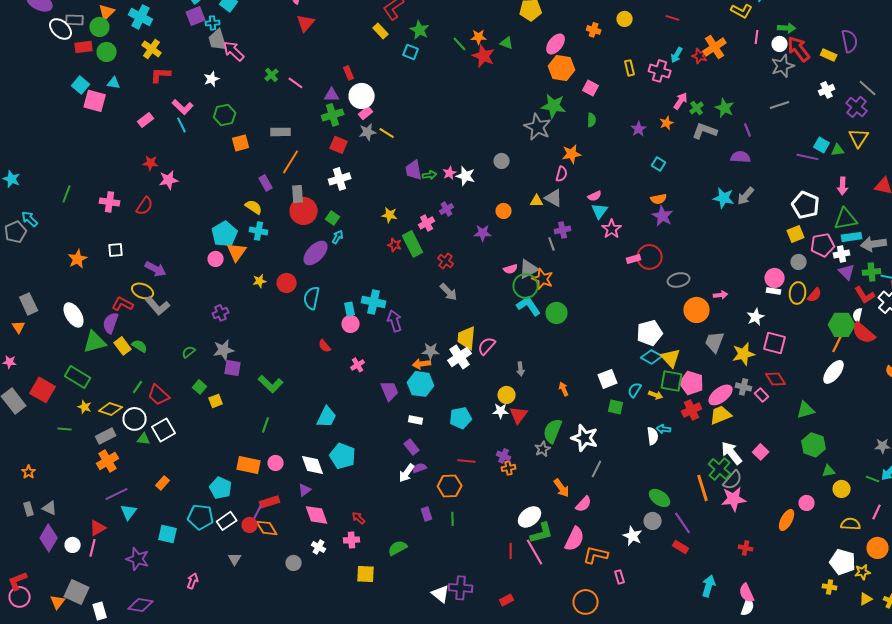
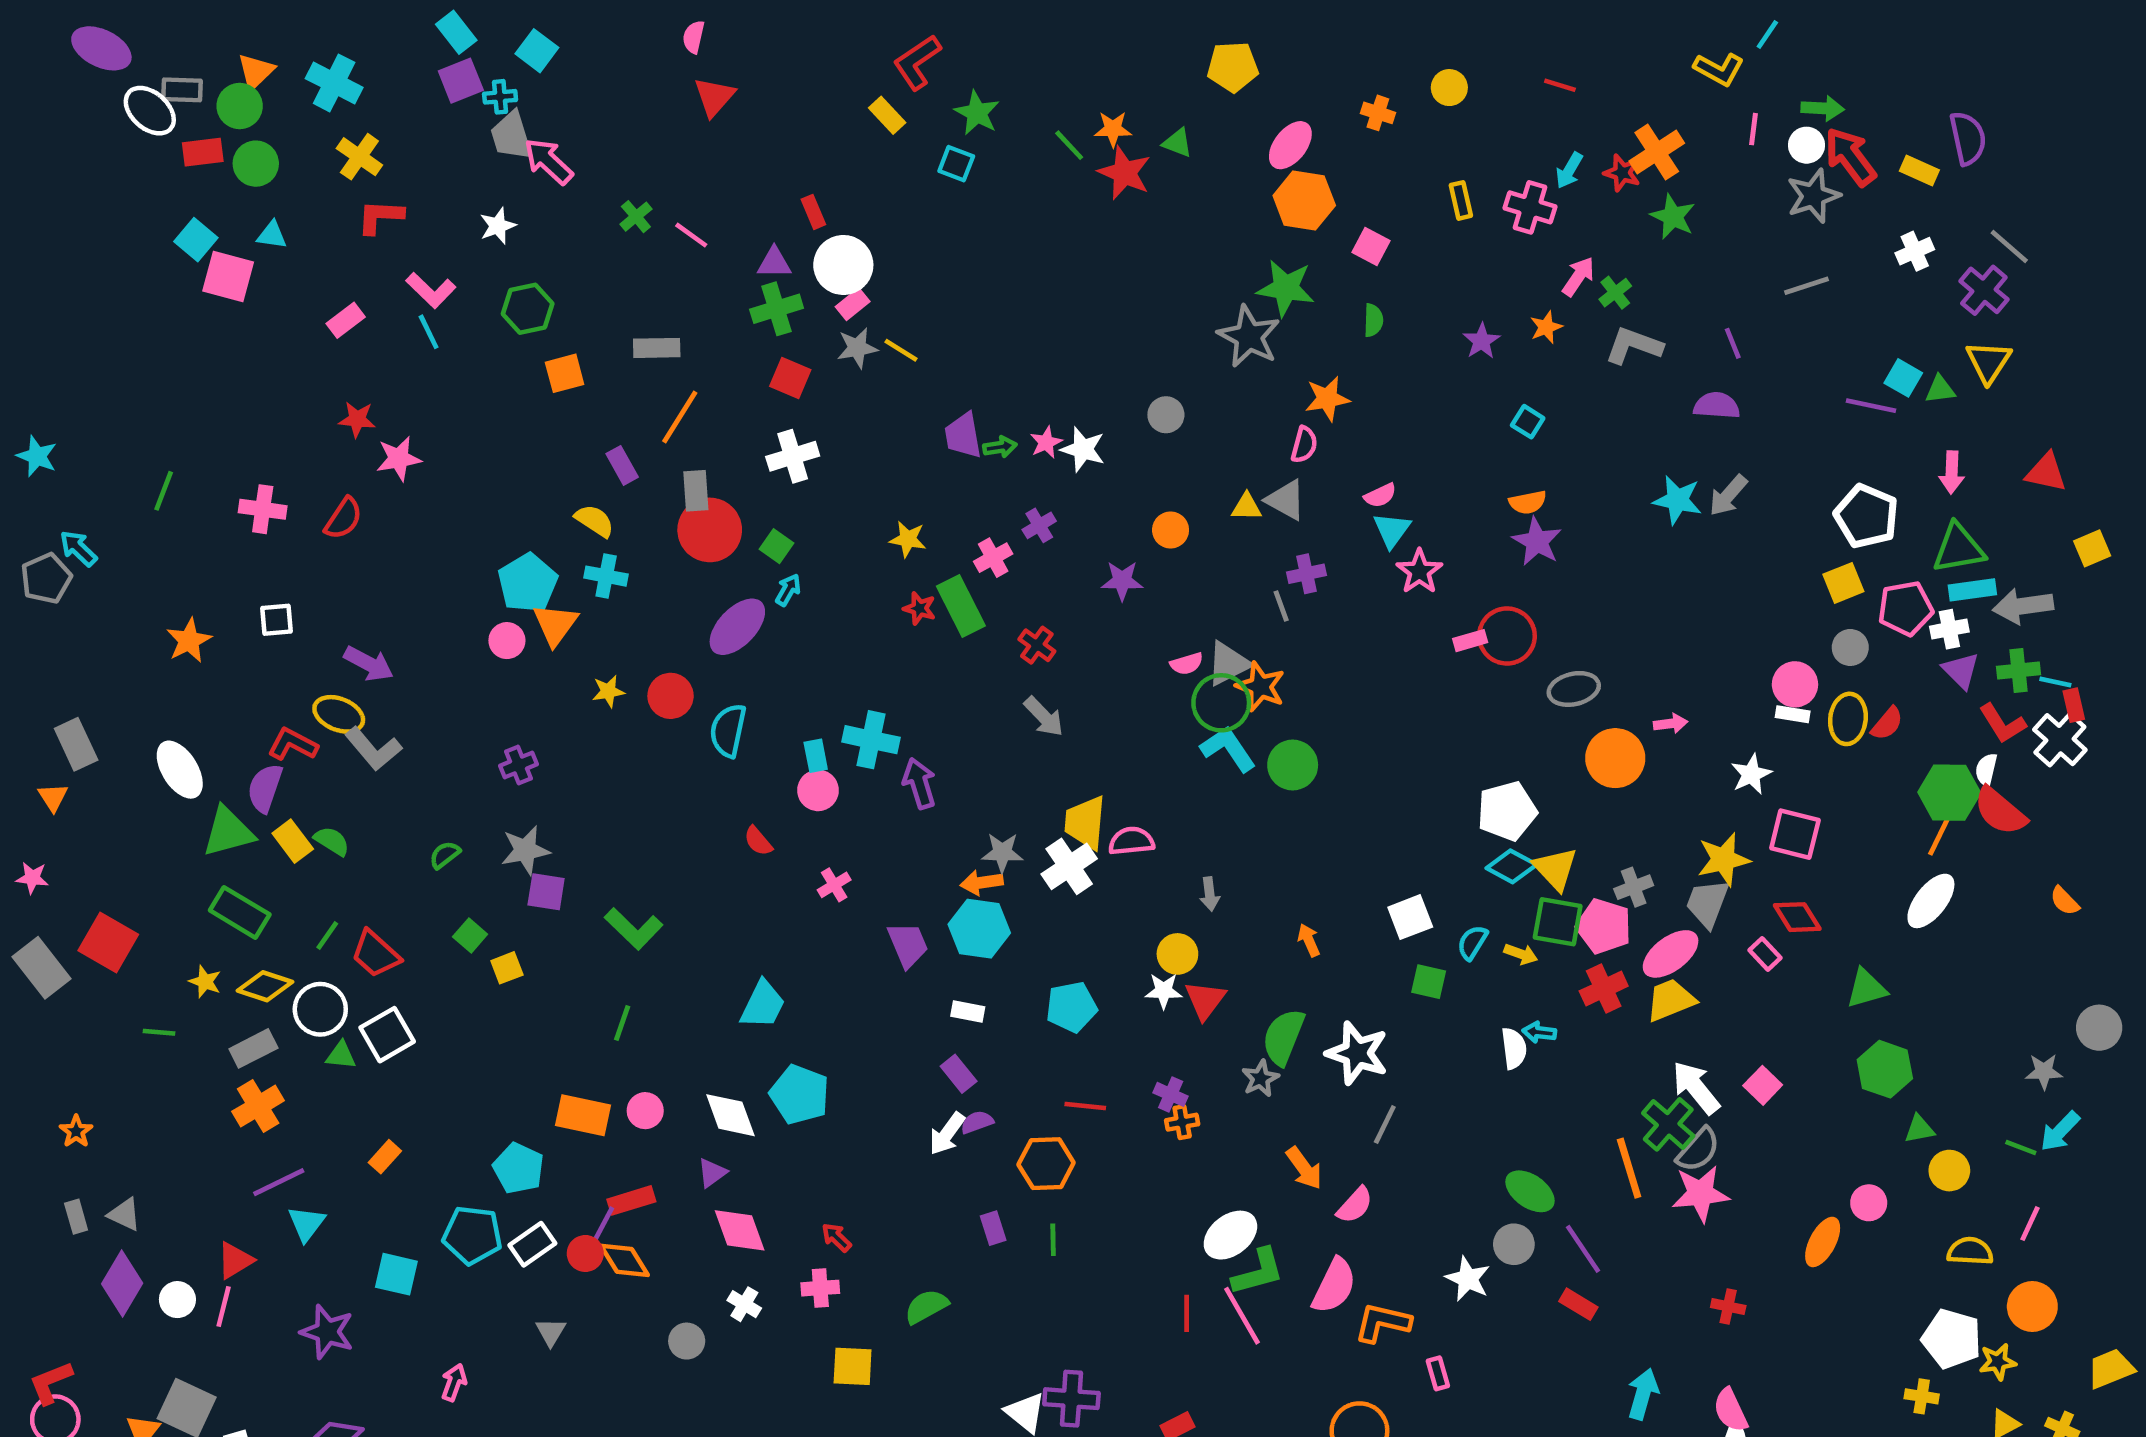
green star: (725, 108) -> (1673, 217), moved
gray trapezoid: (715, 342) -> (1707, 903), moved
pink semicircle: (487, 346) -> (1131, 841), turned 42
green rectangle: (78, 377) -> (240, 912), moved
gray cross: (744, 387) -> (1634, 887), moved, turned -35

